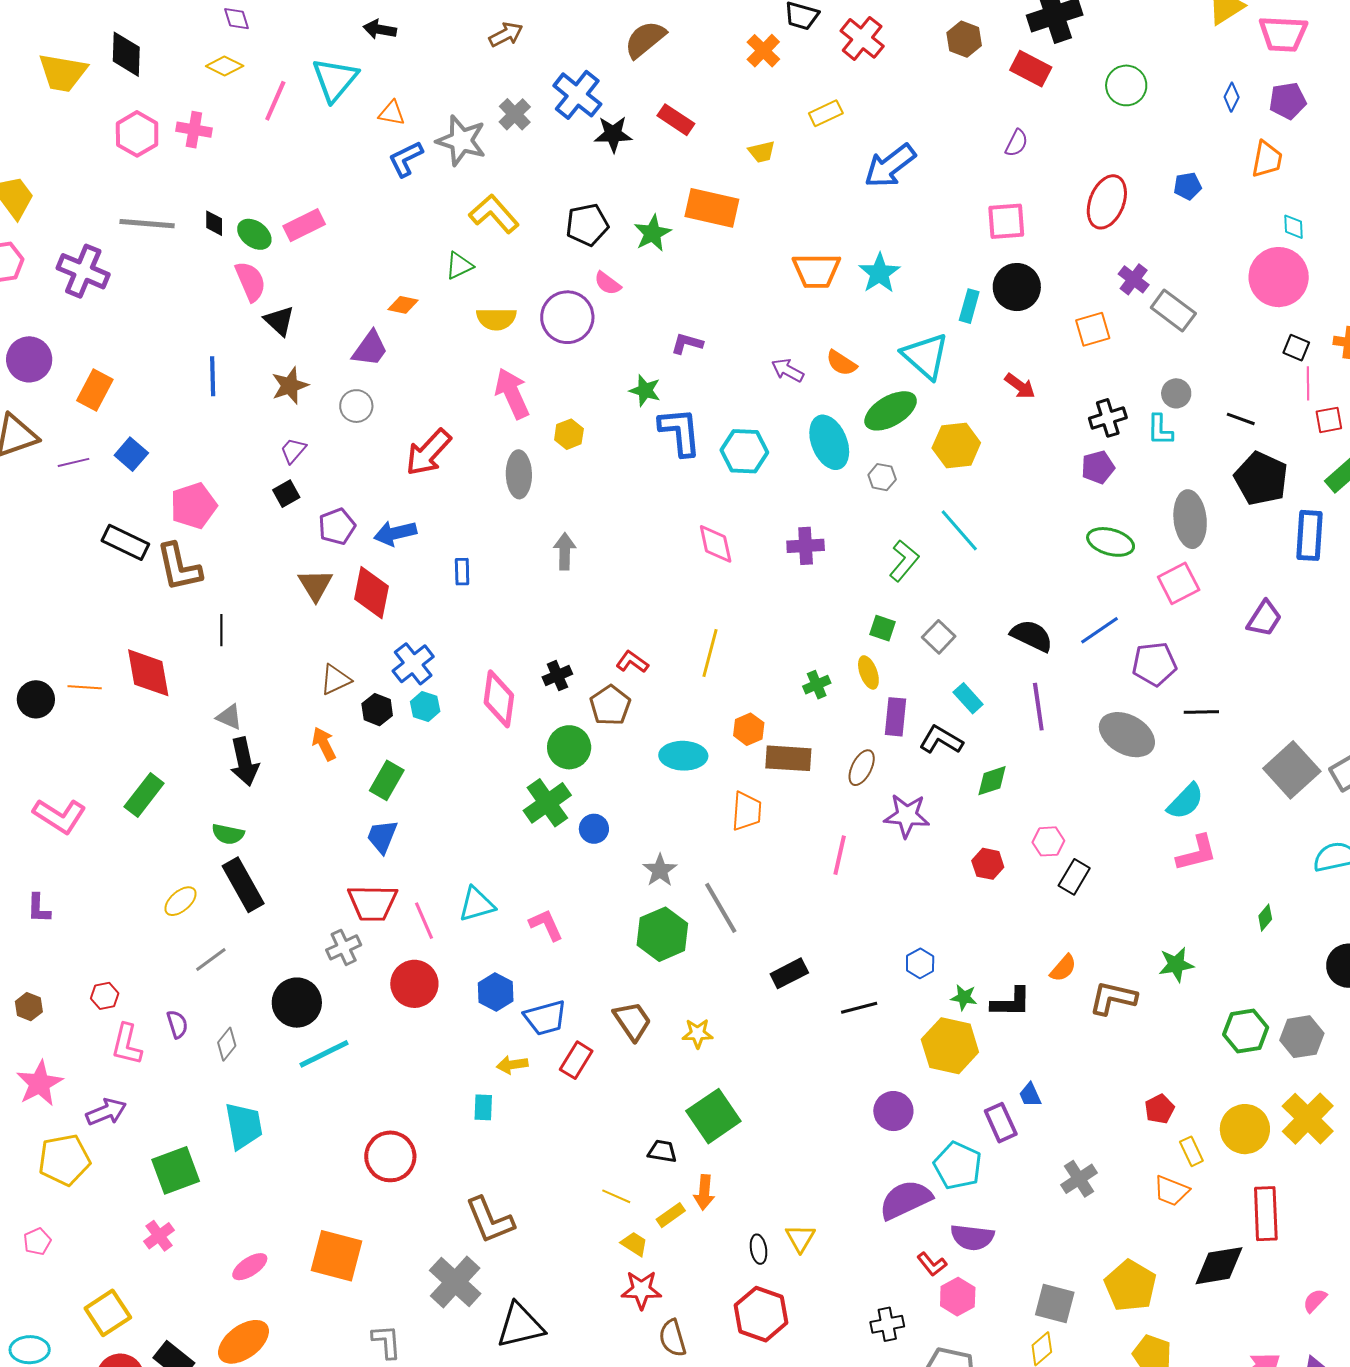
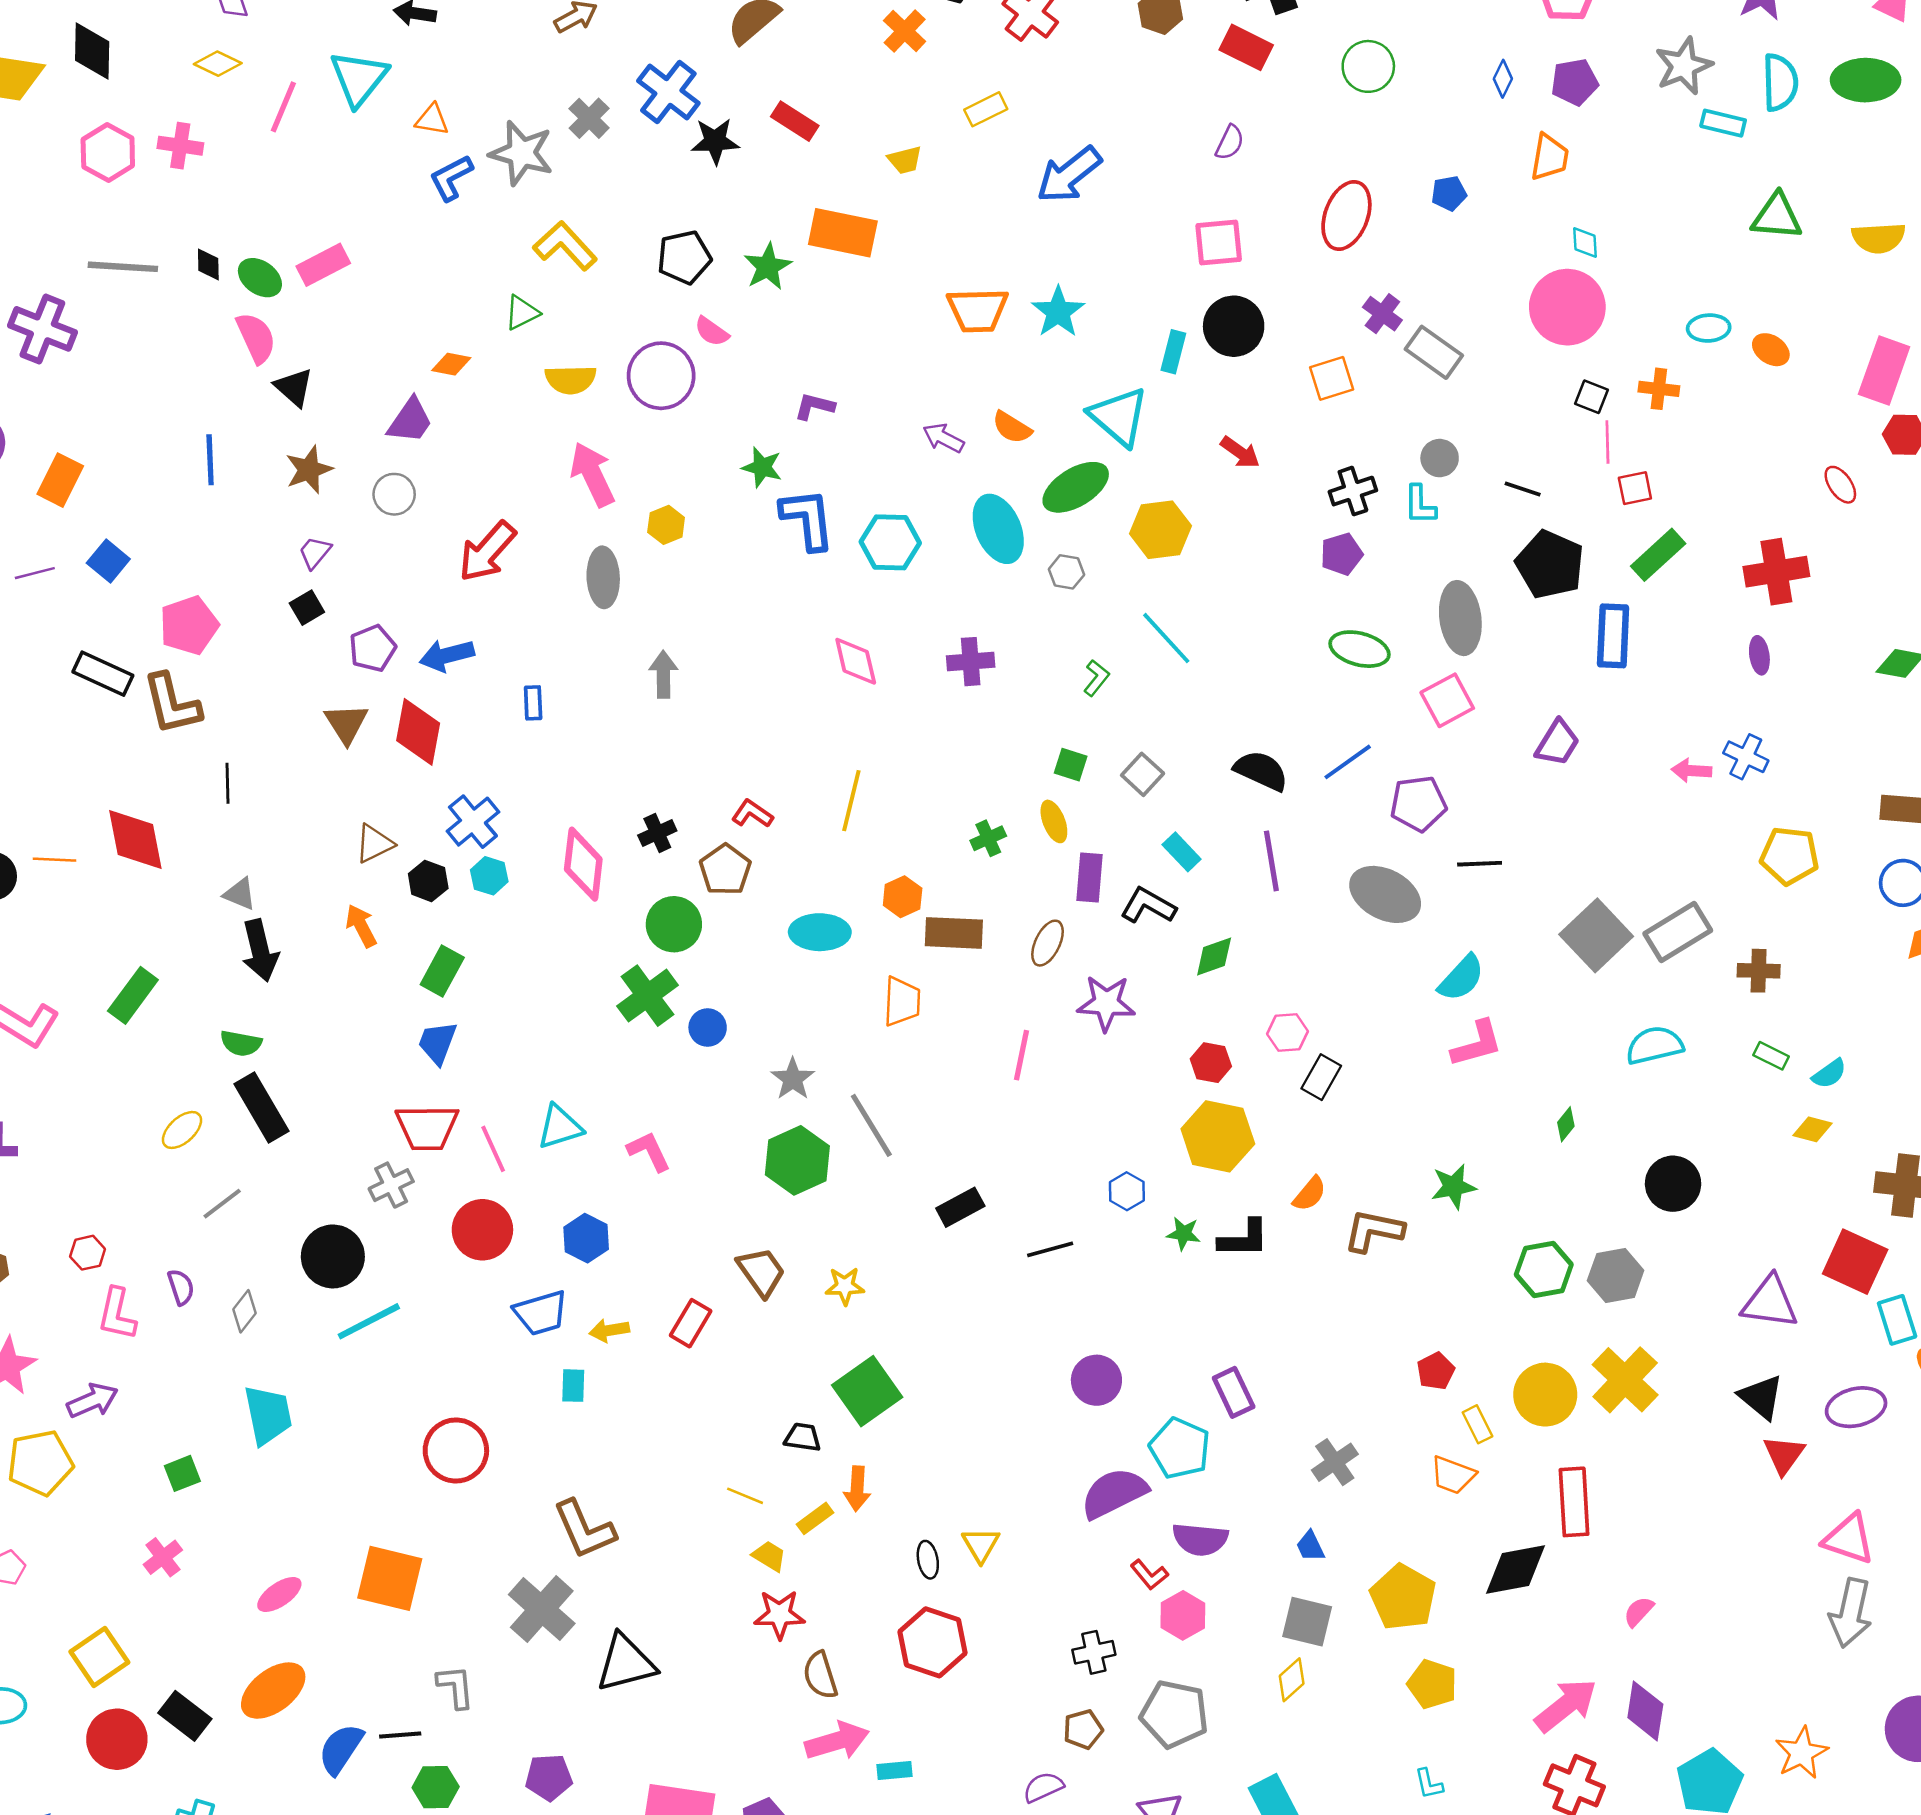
green L-shape: (904, 561) -> (1096, 678), size x0.7
blue trapezoid: (545, 1018) -> (541, 1313), moved
yellow hexagon: (950, 1046) -> (1218, 1136), moved
blue trapezoid: (1030, 1095) -> (1310, 1546), moved
green square: (176, 1170) -> (182, 1473), size x0.6

